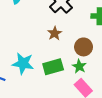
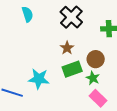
green rectangle: (53, 67) -> (72, 69), moved

